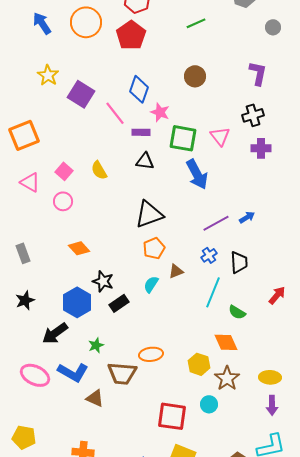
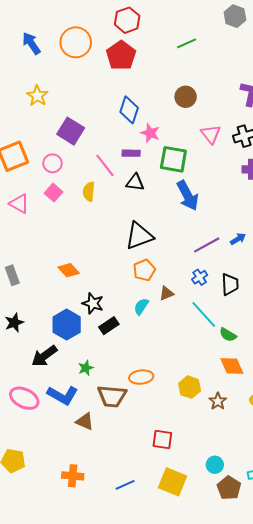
purple square: (81, 94) -> (71, 131), moved
pink line: (115, 113) -> (105, 165), moved
pink triangle: (220, 136) -> (211, 134), moved
yellow semicircle: (99, 170) -> (89, 192), turned 36
pink circle: (63, 201) -> (52, 163), moved
cyan line: (213, 292) -> (204, 315), turned -64
orange diamond: (226, 342) -> (232, 366), moved
brown star: (227, 378) -> (218, 401), size x0.7
cyan circle: (209, 404) -> (215, 465), moved
red square: (172, 416) -> (162, 440), size x0.7

